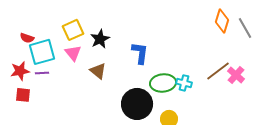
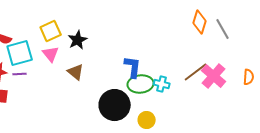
blue L-shape: (140, 53) -> (133, 67), moved
pink cross: (236, 75) -> (214, 76), size x1.4

